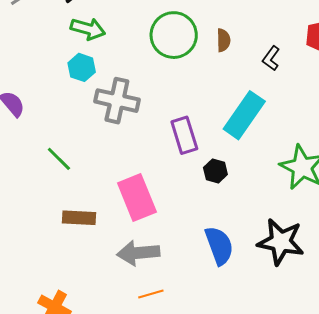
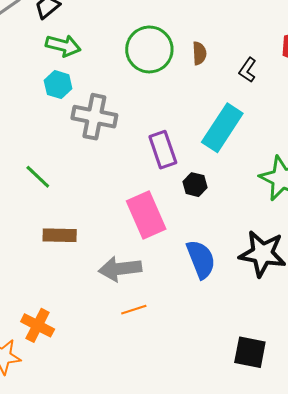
pink rectangle: (137, 198) -> (146, 215), moved

